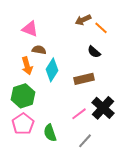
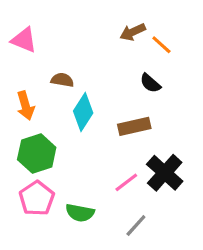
pink triangle: (30, 29) -> (24, 40), moved
orange arrow: (27, 66) -> (26, 106), moved
green semicircle: (50, 133) -> (80, 213), turned -60

